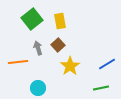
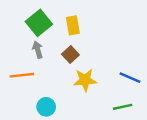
gray arrow: (38, 48) -> (38, 50), moved
blue line: (107, 64) -> (130, 78), turned 54
yellow star: (70, 66) -> (85, 80), turned 30

